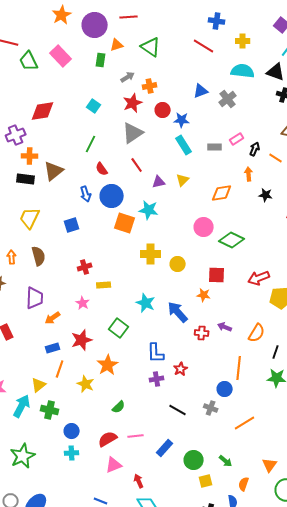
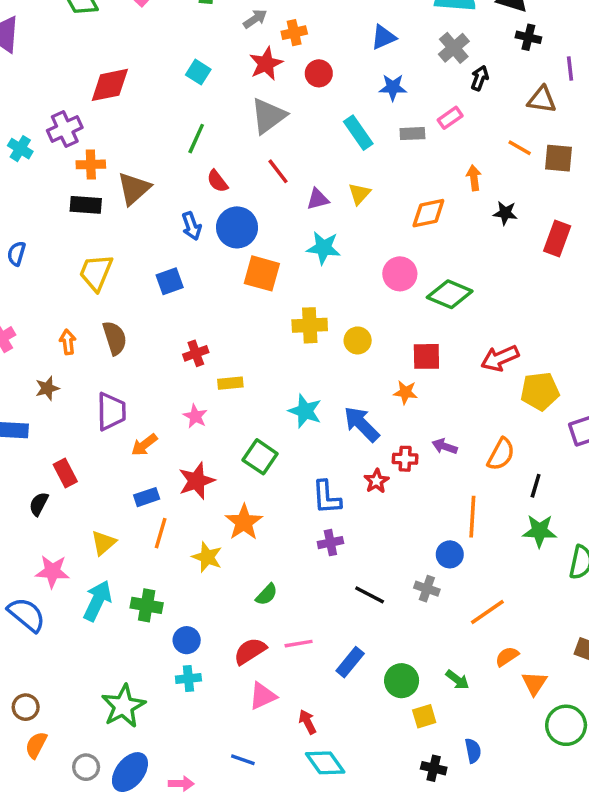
gray cross: (228, 99) -> (454, 48), moved
blue star: (182, 120) -> (393, 87), moved
black arrow: (255, 149) -> (480, 78), moved
cyan star: (149, 210) -> (324, 248), moved
red star: (181, 369) -> (376, 481), moved
yellow triangle: (39, 385) -> (103, 543), moved
green star: (23, 456) -> (123, 706), moved
orange semicircle: (244, 484) -> (507, 656), moved, turned 40

